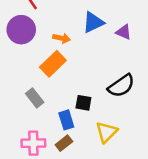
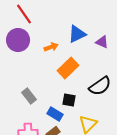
orange arrow: (61, 38) -> (51, 47), turned -32
orange rectangle: (53, 64) -> (68, 68), moved
blue rectangle: (66, 120) -> (55, 114), turned -42

